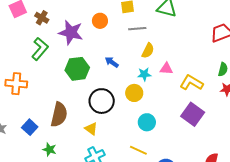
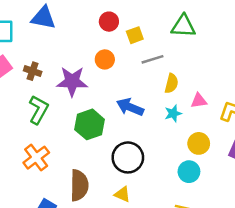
blue arrow: (112, 62) -> (130, 107), size x1.5
orange cross: (16, 84) -> (36, 158), moved, turned -30
yellow circle: (134, 93) -> (199, 143), moved

